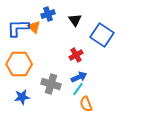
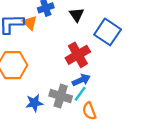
red cross: (76, 55) -> (78, 55), size x1.5
gray cross: (51, 84) -> (61, 96), moved
blue star: (22, 97) -> (34, 103), moved

